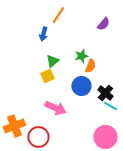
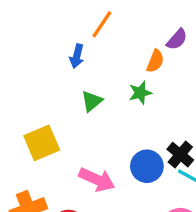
orange semicircle: (90, 66) -> (155, 61), moved
yellow square: (47, 76) -> (42, 143), moved, size x1.5
blue circle: (81, 86) -> (147, 166), moved

